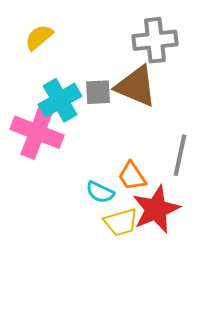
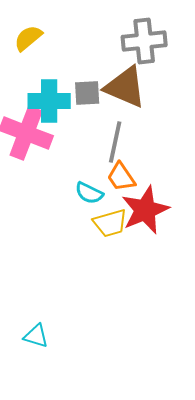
cyan cross: (60, 100) -> (49, 101), turned 30
gray line: (180, 155) -> (115, 142), moved

